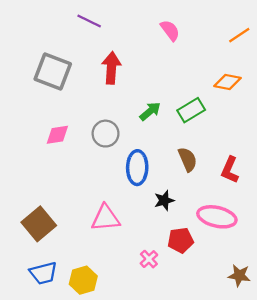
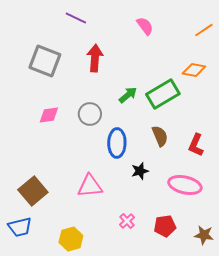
green rectangle: (191, 110) -> (163, 94), size x1.4
red pentagon: (181, 240) -> (165, 226), moved
blue trapezoid: (43, 273) -> (20, 227), moved

